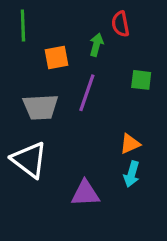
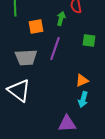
purple triangle: (85, 193) -> (67, 124), moved

